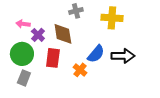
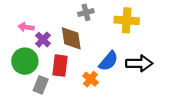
gray rectangle: (24, 78) -> (41, 85), moved

